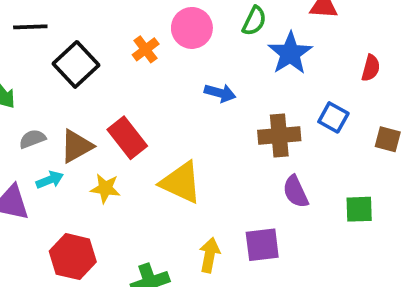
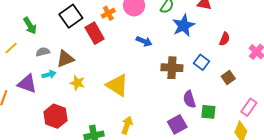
red rectangle: (127, 138) -> (95, 33), moved
brown square: (388, 139) -> (228, 77), turned 32
purple semicircle: (296, 192) -> (189, 99), moved
purple square: (262, 245) -> (177, 124), moved, turned -30

